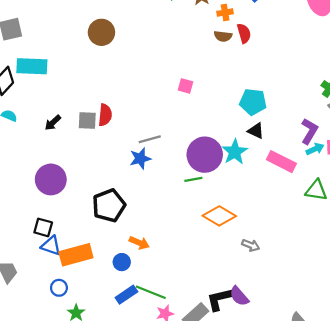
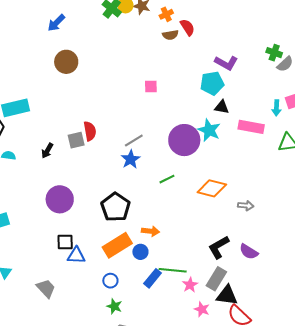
purple L-shape: (309, 131) -> (226, 63), moved, turned 105
cyan arrow: (315, 149) -> (276, 108), turned 133
green line: (193, 179) -> (167, 179), moved
orange rectangle: (76, 255) -> (117, 245), moved
blue circle: (59, 288) -> (110, 281), moved
black L-shape: (219, 299) -> (219, 247), moved

